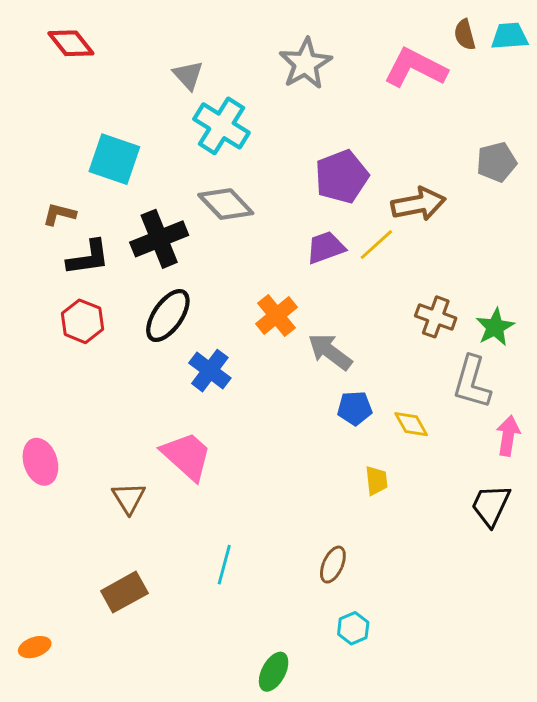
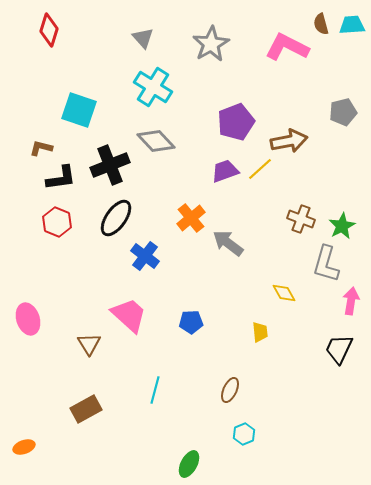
red diamond: (71, 43) -> (49, 30), turned 56
gray triangle: (188, 75) -> (143, 38), moved
blue pentagon: (355, 408) -> (191, 322), moved

